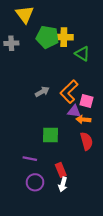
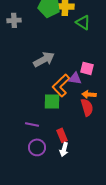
gray cross: (11, 43) -> (14, 20), moved
gray arrow: (42, 92) -> (44, 59), size x1.5
orange L-shape: (69, 92) -> (61, 85), moved
orange arrow: (83, 119) -> (89, 94), moved

